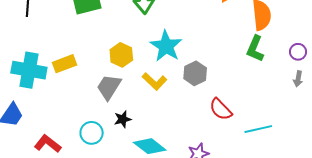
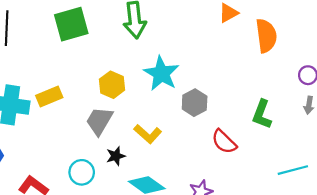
green L-shape: (255, 49) -> (262, 114), moved
yellow L-shape: (154, 81) -> (148, 134), moved
cyan line: (258, 129) -> (293, 170), moved

